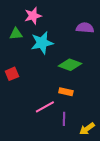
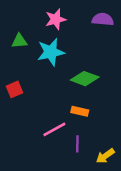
pink star: (33, 16) -> (56, 19), moved
purple semicircle: (85, 28) -> (103, 19), moved

